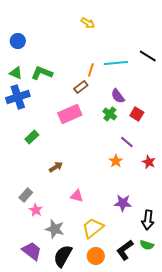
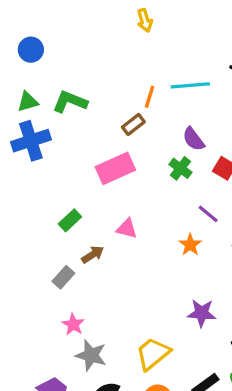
yellow arrow: (88, 23) -> (145, 20), turned 40
green triangle: (16, 73) -> (28, 102), turned -40
green rectangle: (32, 137) -> (70, 220), moved
gray rectangle: (26, 195) -> (63, 277), moved
pink triangle: (77, 196) -> (127, 228), moved
pink star: (36, 210) -> (73, 324), moved

